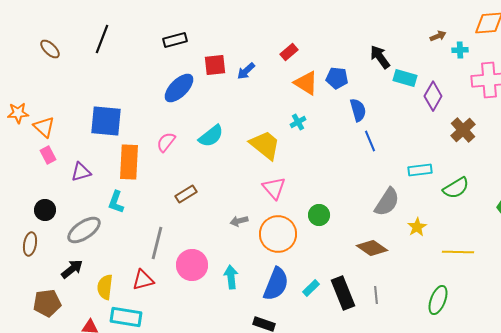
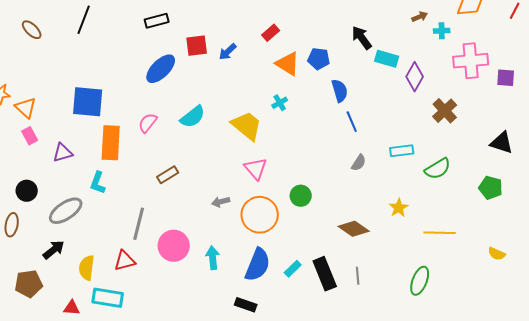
gray semicircle: (387, 202) -> (359, 163), moved, size x0.6

